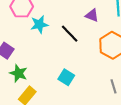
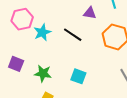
green star: (18, 73) -> (43, 73), moved

